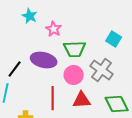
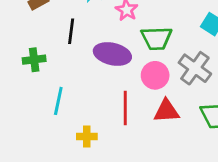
black line: (15, 69) -> (71, 31), moved, turned -30

